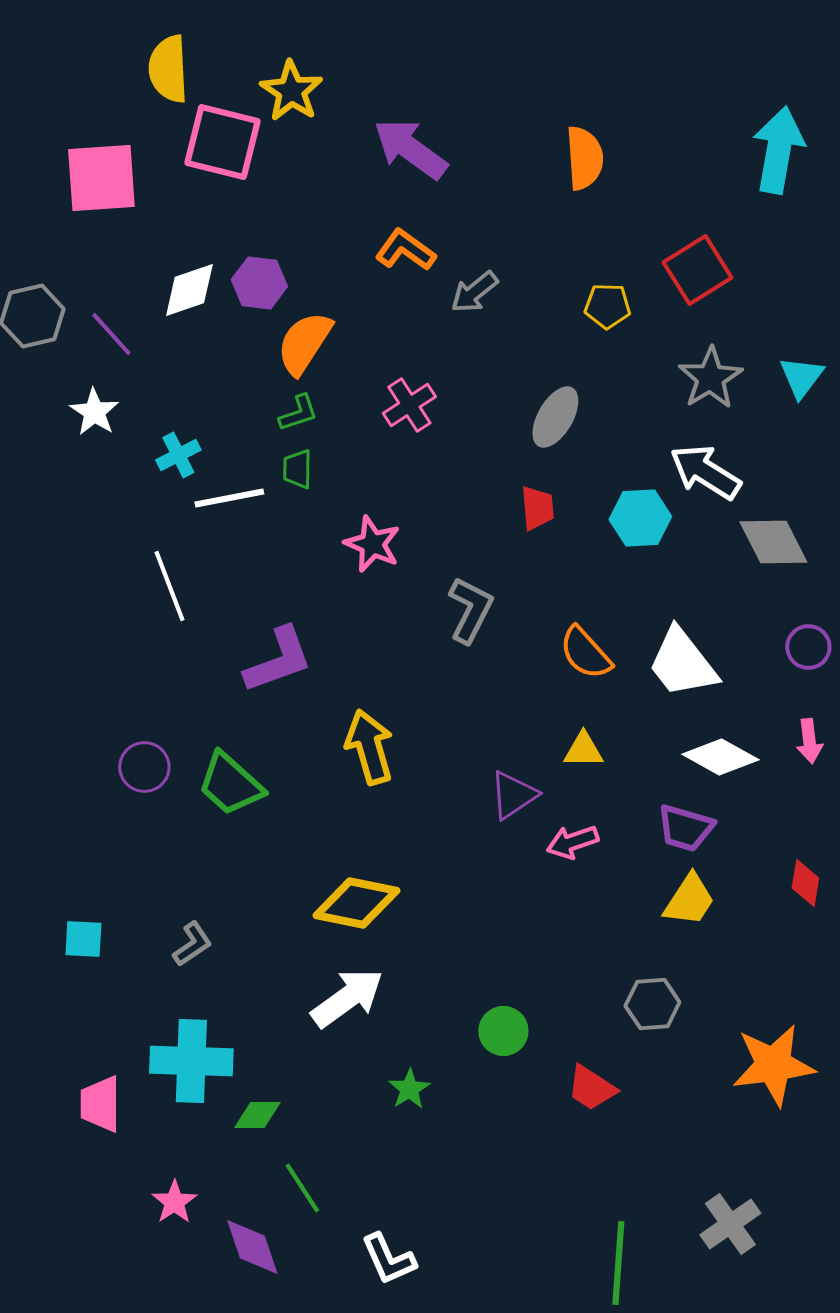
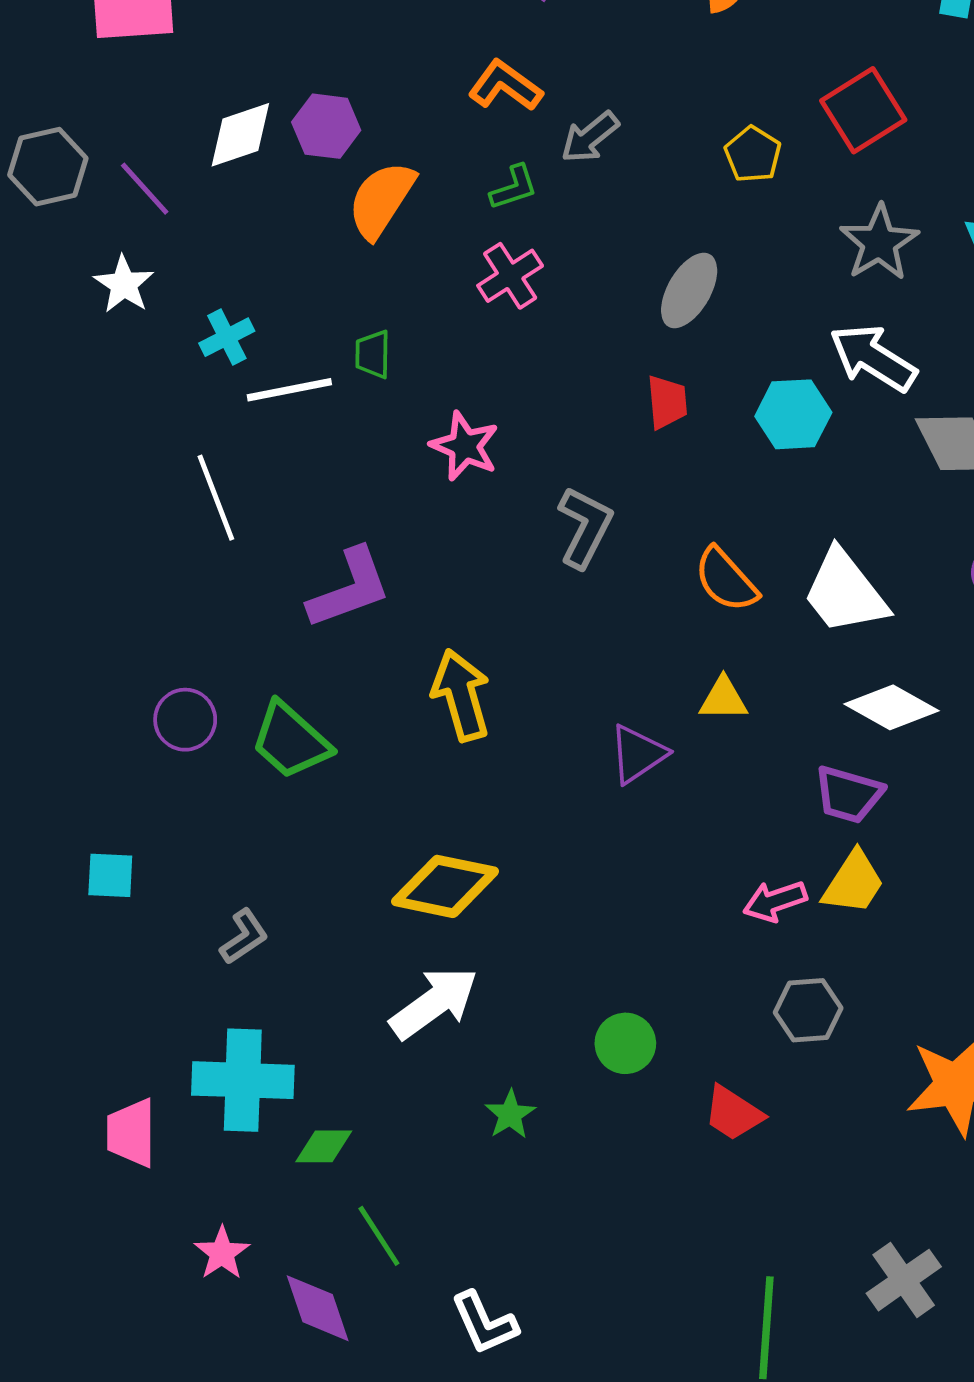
yellow pentagon: (607, 306) -> (753, 154), turned 30
green L-shape: (298, 413) -> (514, 187), moved
pink arrow: (572, 842) -> (775, 901), moved
cyan square: (83, 939) -> (110, 875), moved

